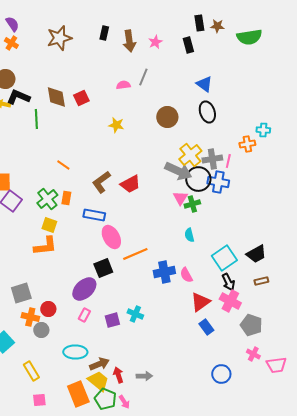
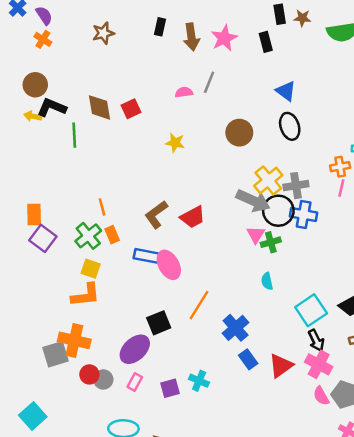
brown star: (59, 38) -> (103, 33), size x0.7
pink star: (155, 42) -> (224, 38), size x1.5
pink line: (228, 161) -> (341, 188), moved
orange line: (63, 165) -> (102, 207), moved, turned 40
orange rectangle: (66, 198) -> (112, 235), turned -32
pink ellipse: (111, 237) -> (169, 265), moved
orange line: (135, 254) -> (199, 305), turned -35
blue cross: (164, 272) -> (236, 328), turned -30
pink semicircle: (186, 275) -> (321, 396), moved
orange cross: (30, 317) -> (74, 340), moved, size x1.4
blue rectangle: (206, 327) -> (248, 359), moved
gray circle: (41, 330) -> (103, 379), moved

